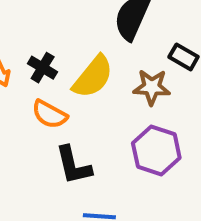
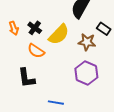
black L-shape: (73, 165) -> (26, 78), moved

